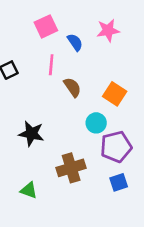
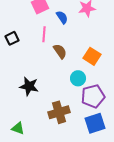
blue square: (119, 182) -> (95, 123), size x1.5
green triangle: (29, 190) -> (18, 128), moved

